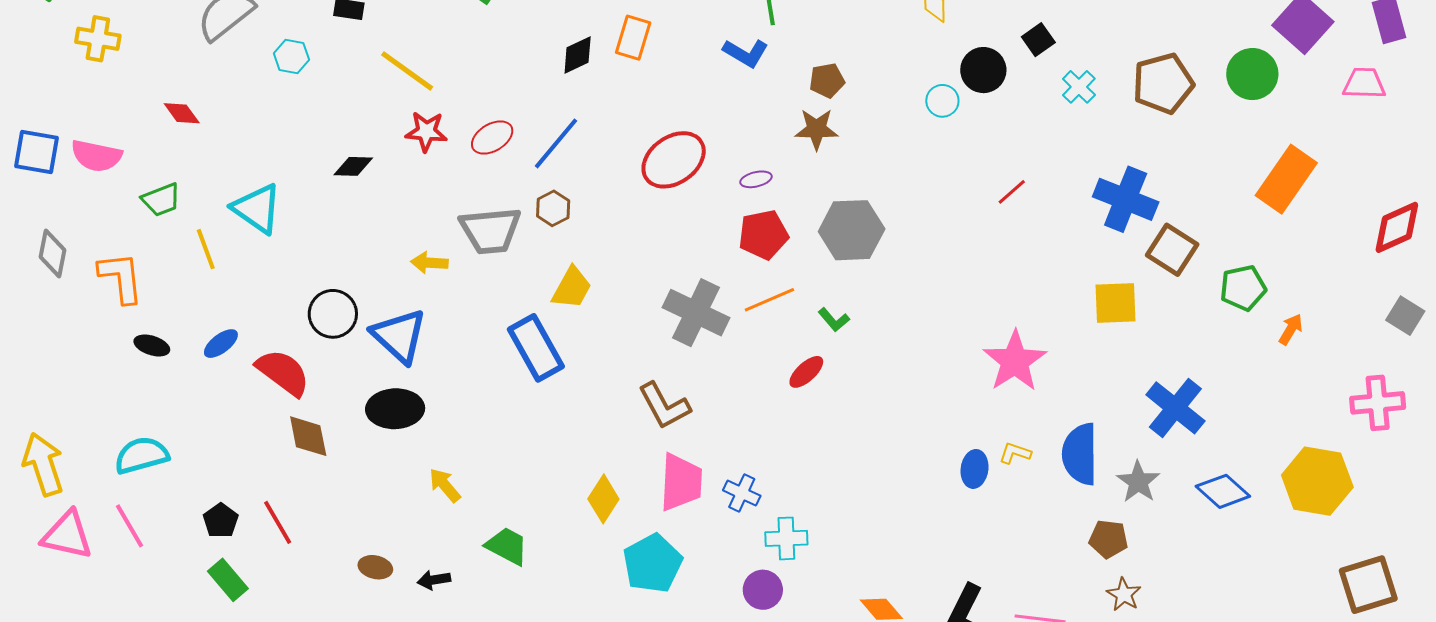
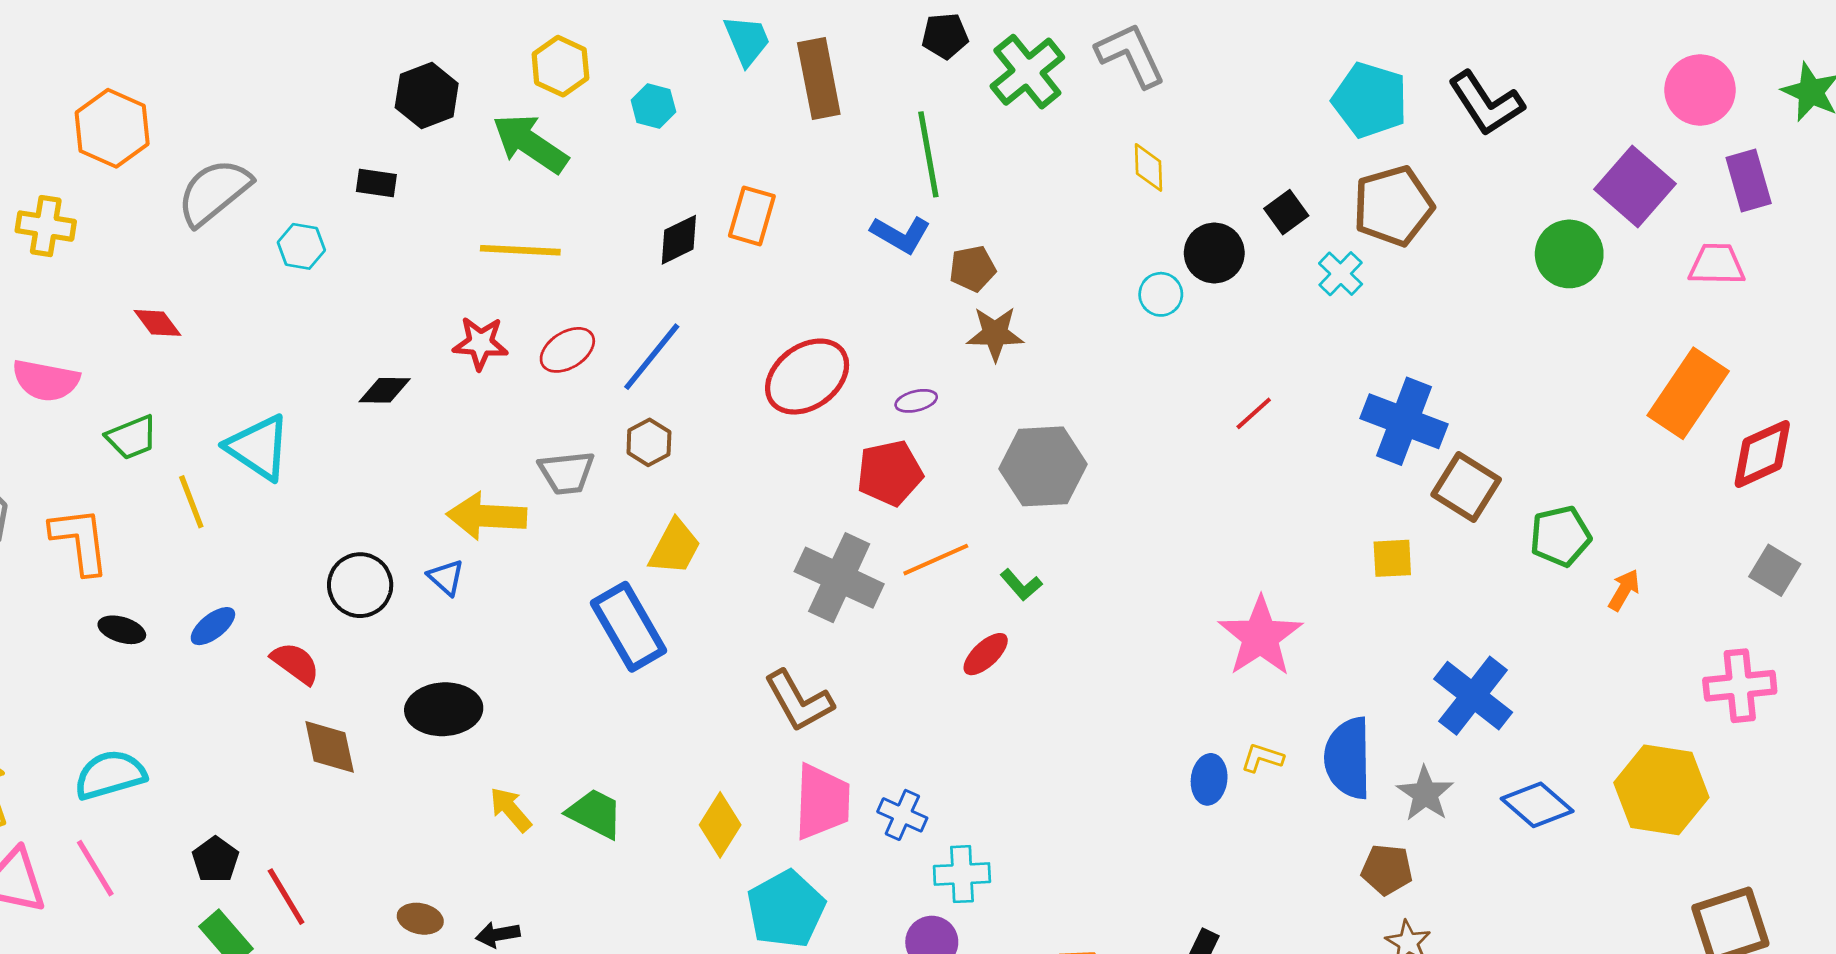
yellow line: (407, 71) -> (520, 250), moved, turned -32
brown pentagon: (827, 80) -> (973, 269), moved
brown pentagon: (1163, 83) -> (1393, 206), moved
orange rectangle: (1286, 179) -> (1688, 393), moved
gray trapezoid: (490, 230) -> (567, 473), size x0.7
red pentagon: (763, 235) -> (890, 473), moved
yellow arrow: (429, 263) -> (487, 516), size x1.6
yellow square: (1116, 303) -> (1392, 558), size x0.7
blue triangle: (399, 336) -> (446, 577), moved, size x0.5
red semicircle: (283, 372) -> (295, 663), size x0.7
red line: (278, 522) -> (286, 897), moved
green trapezoid: (507, 546) -> (595, 814), moved

